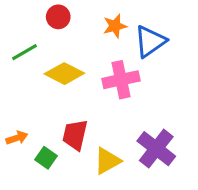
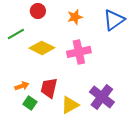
blue triangle: (150, 41) -> (114, 20), moved
orange arrow: (17, 138) -> (22, 86), moved

